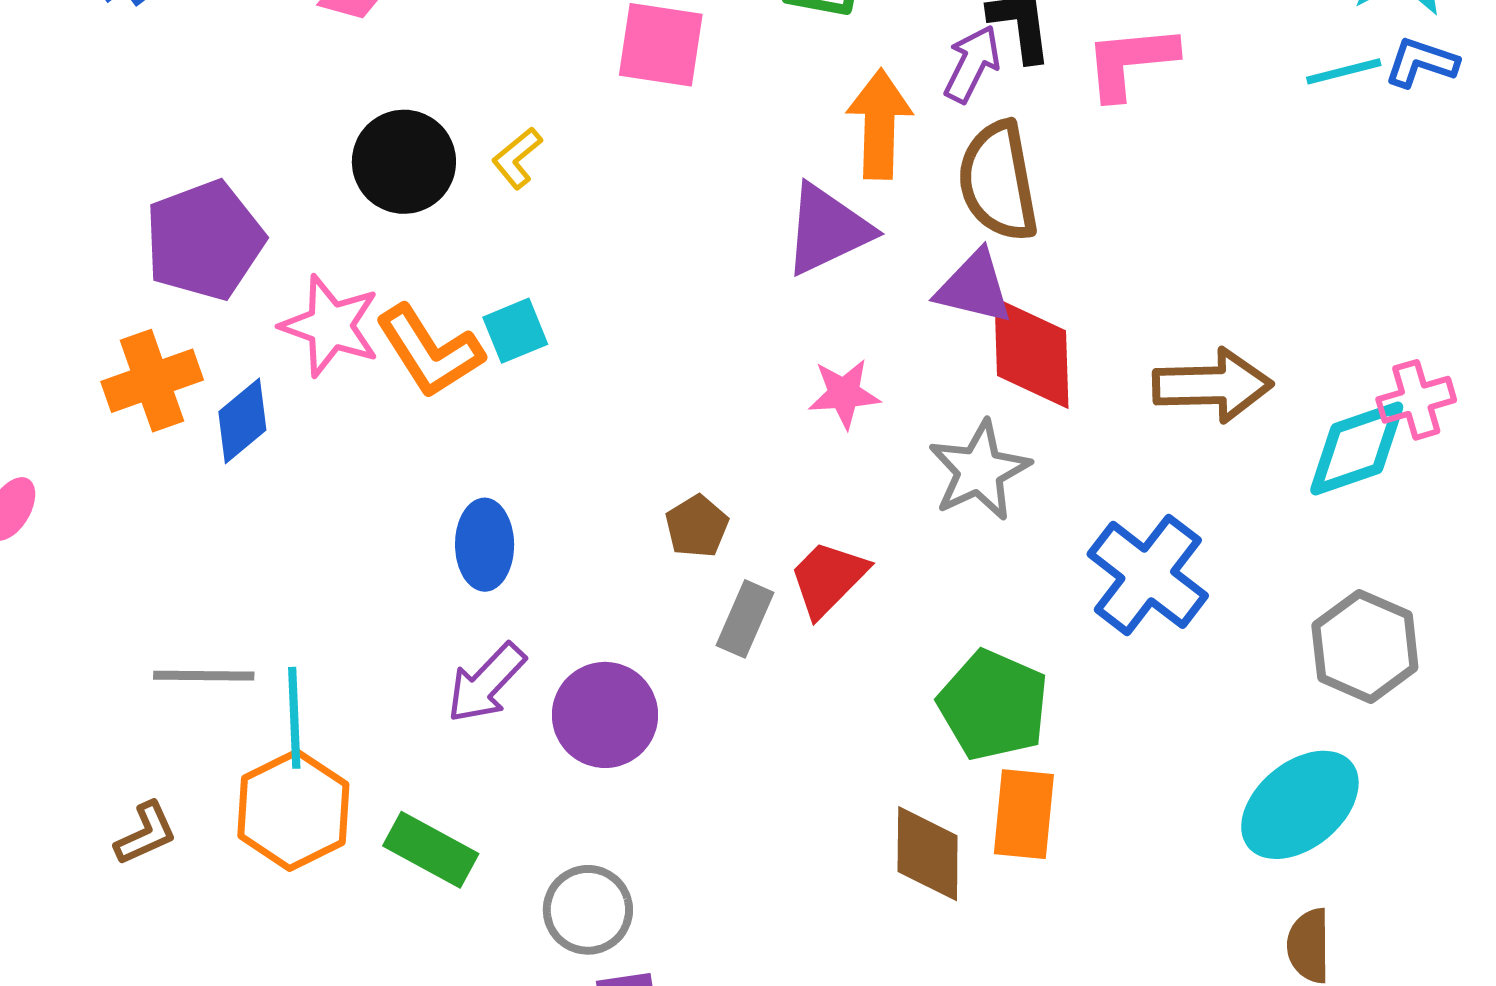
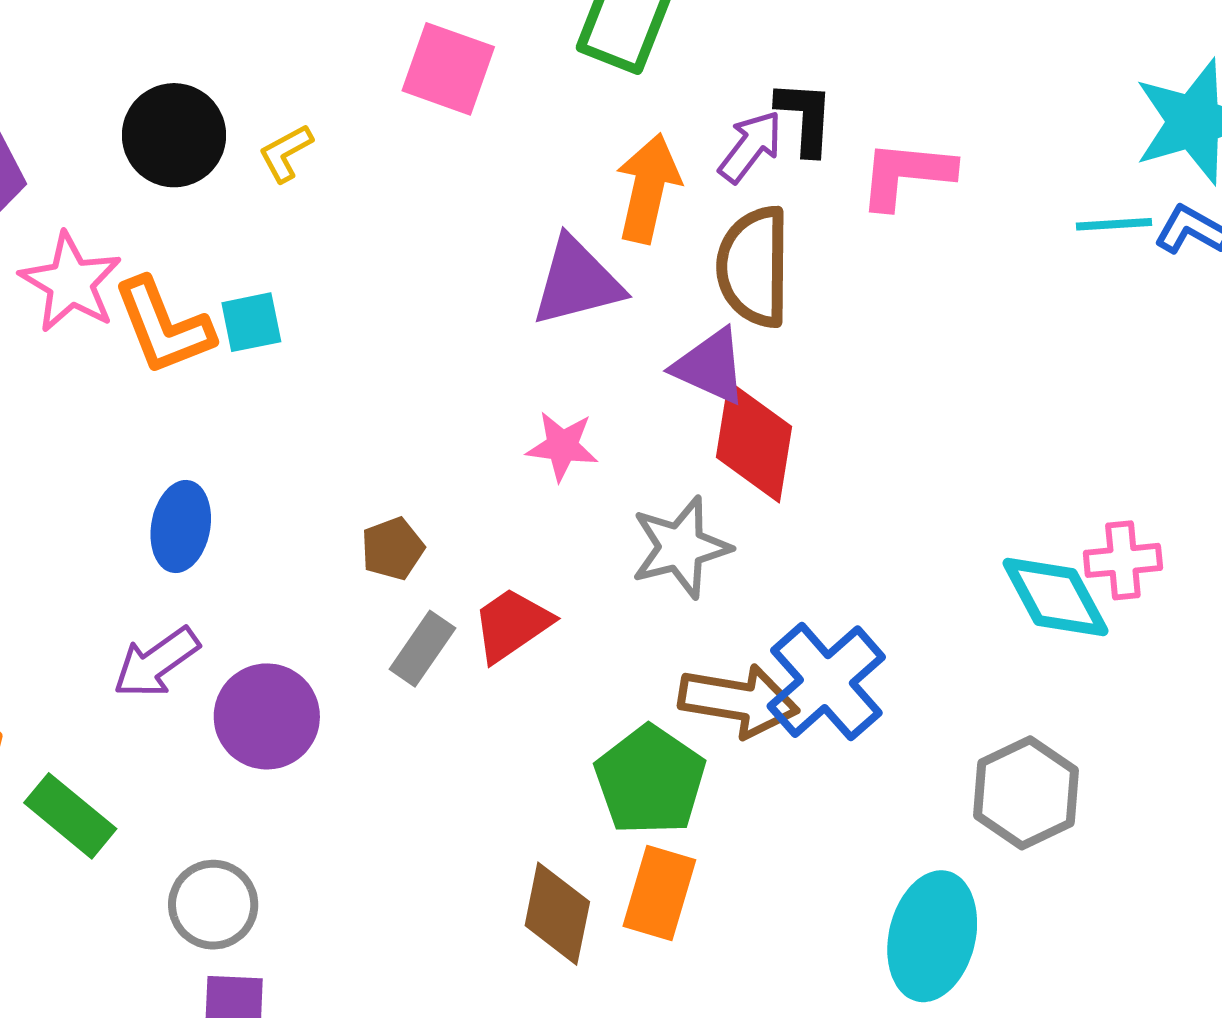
brown arrow: (1212, 385) -> (739, 701), moved
cyan diamond: (1357, 448) -> (1055, 597), turned 70
cyan ellipse: (1300, 805) -> (932, 936), turned -48

